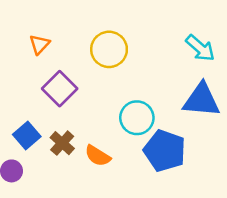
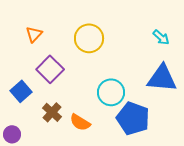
cyan arrow: (200, 48) -> (161, 37), size x0.7
blue square: (27, 135) -> (21, 91), moved

